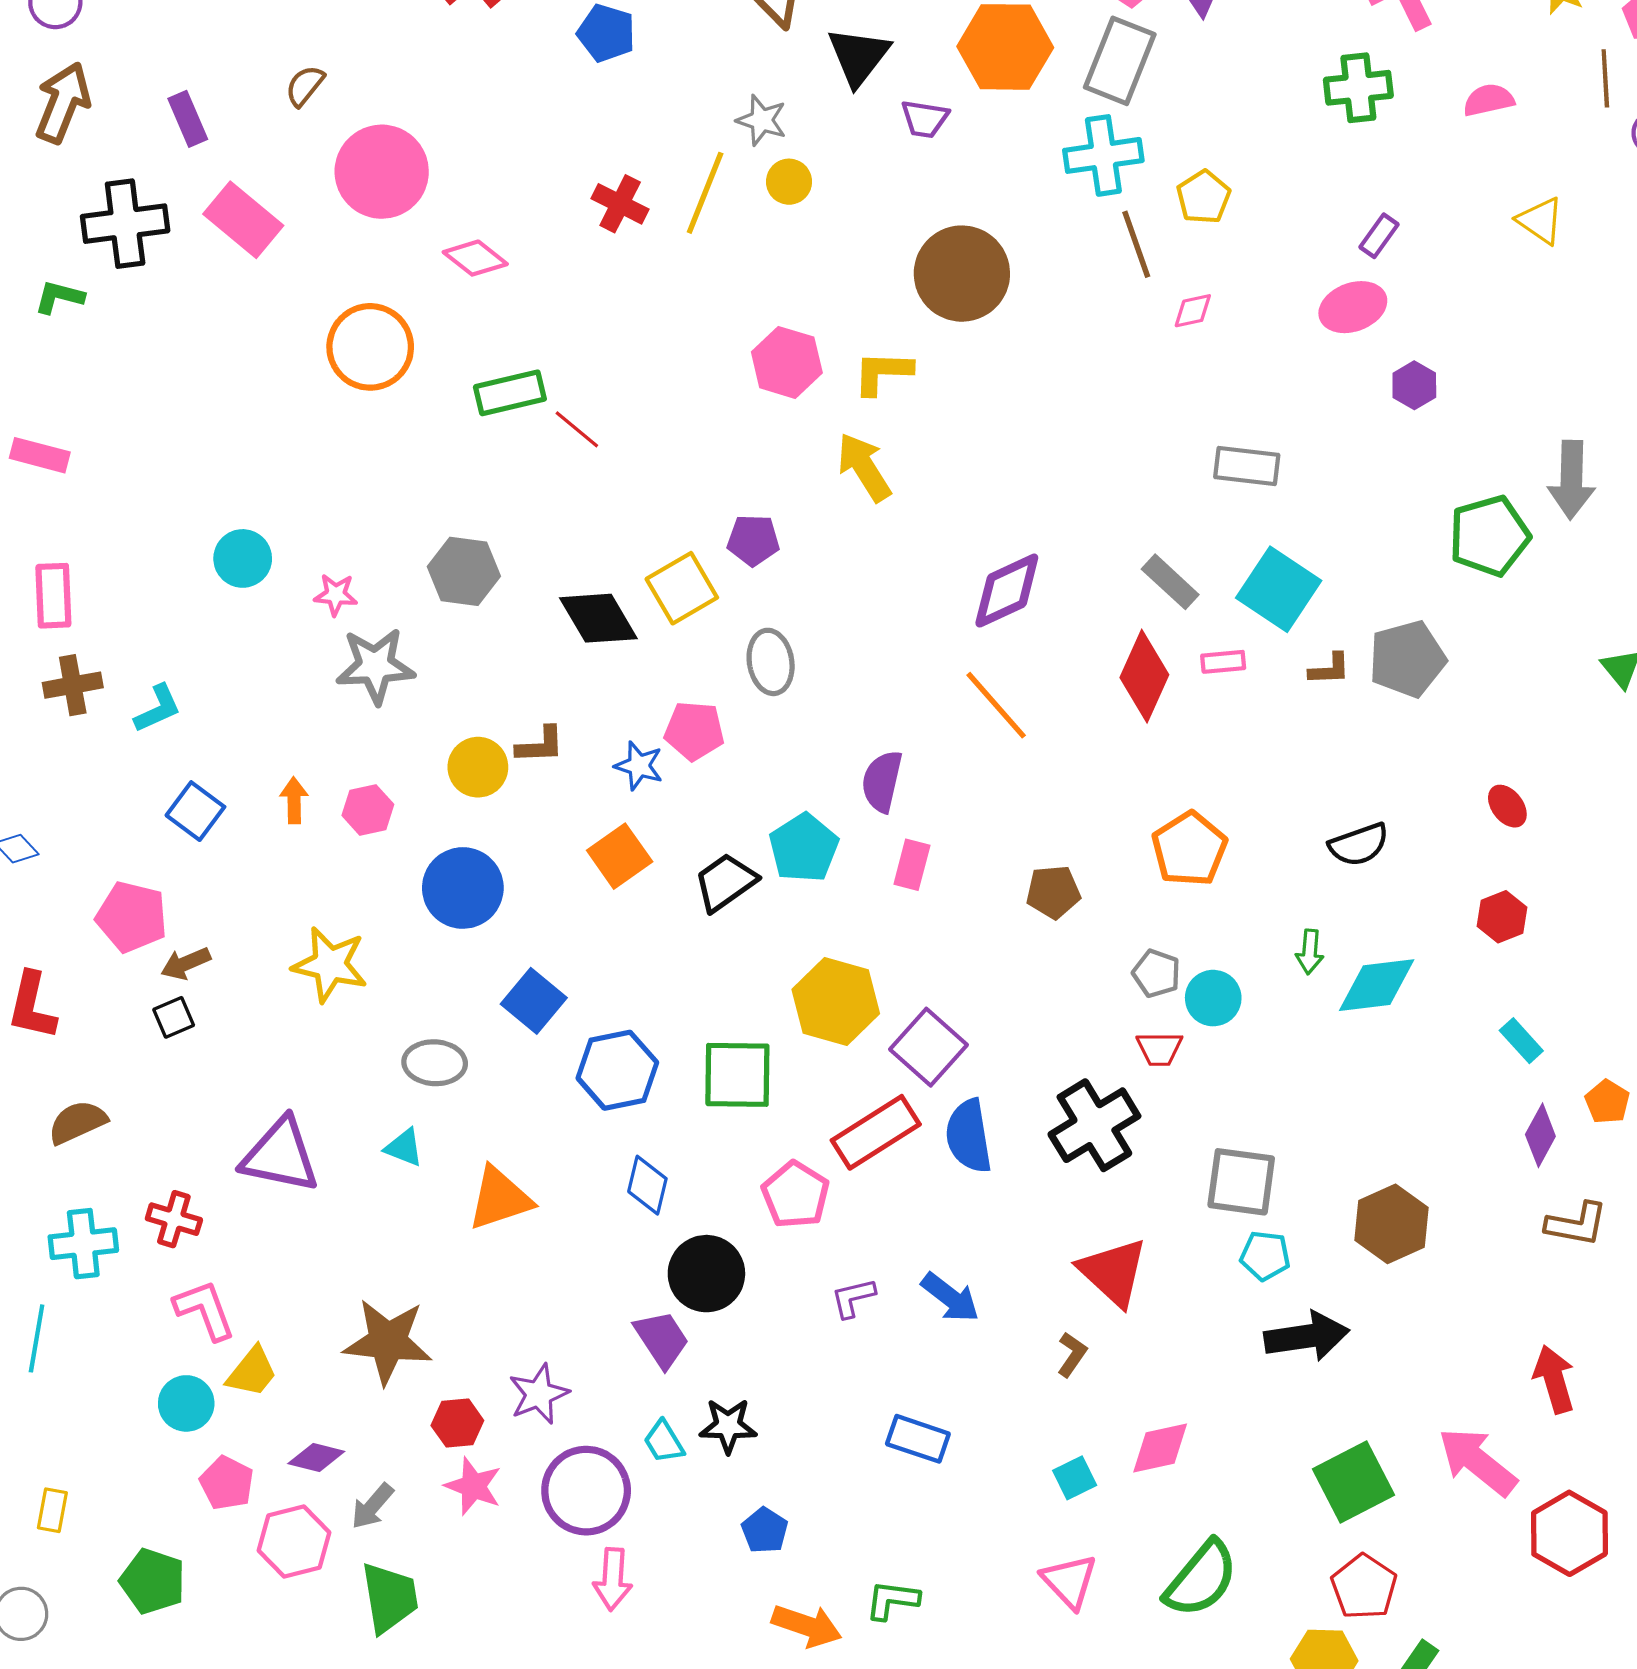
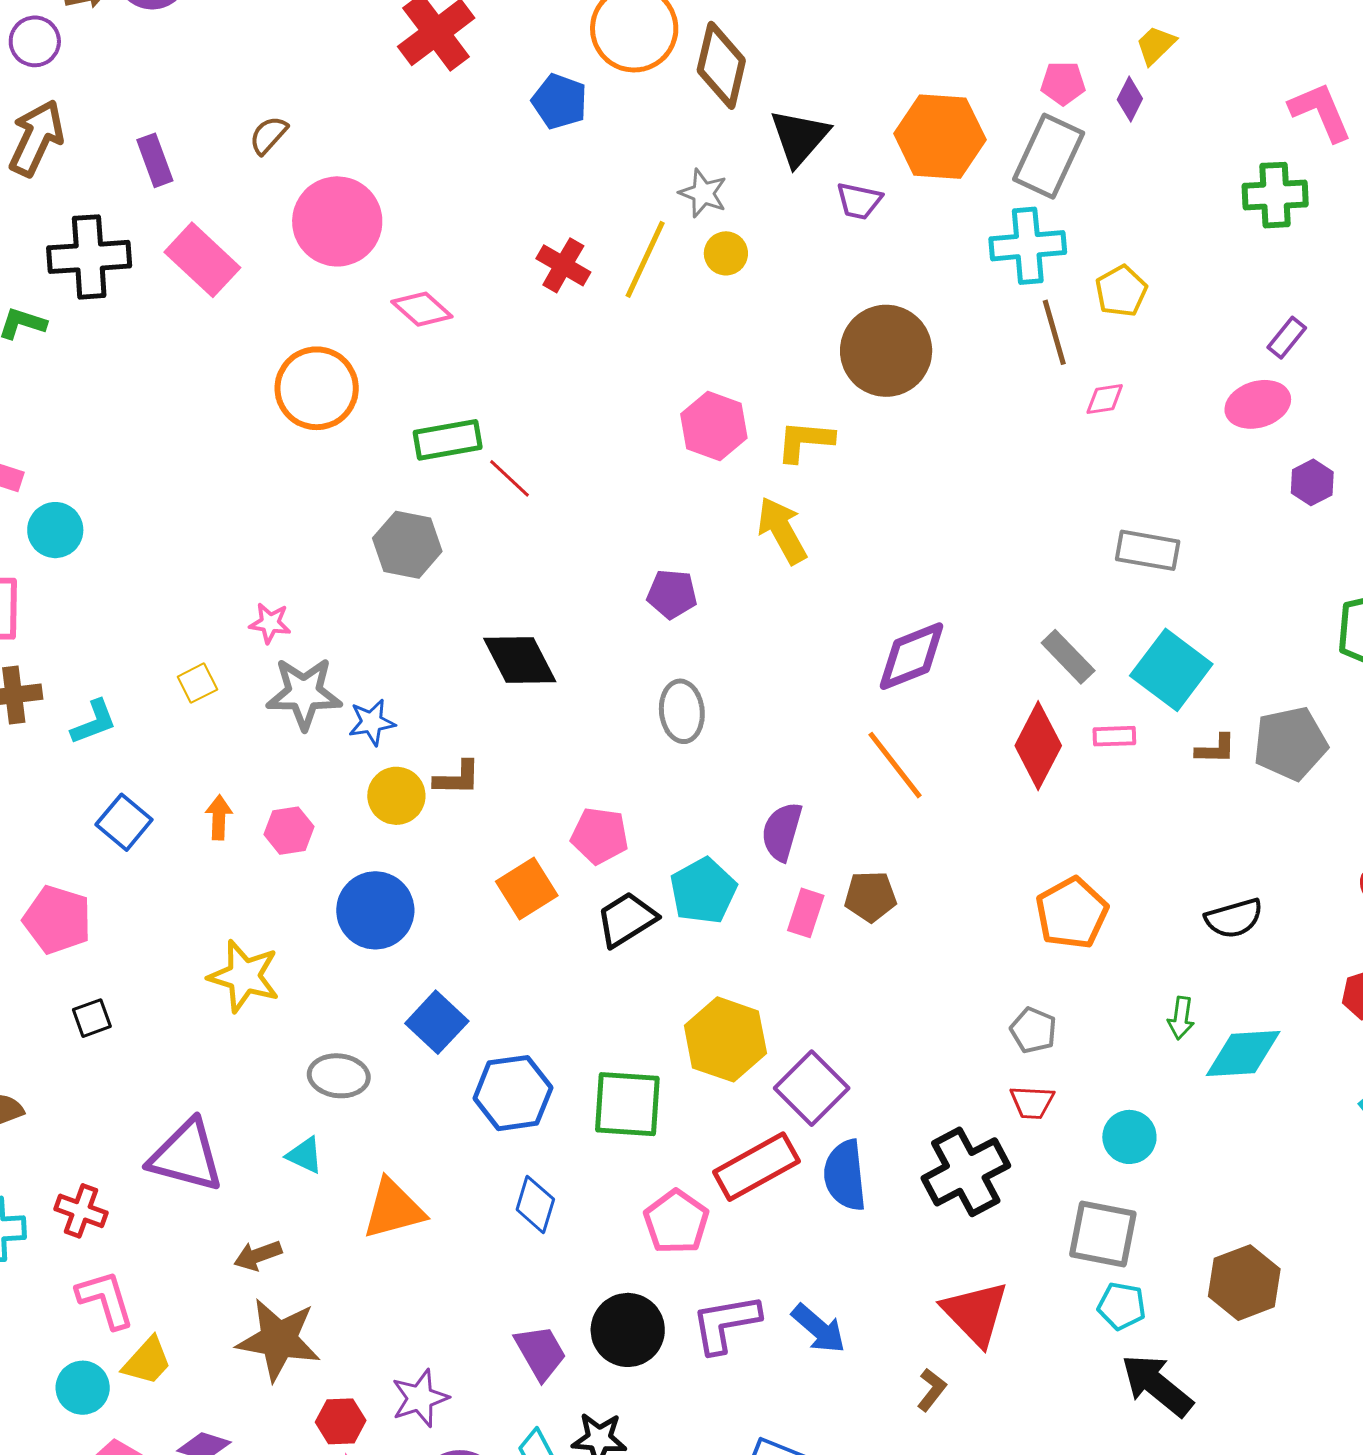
cyan circle: (243, 558) -> (55, 530), moved
gray hexagon: (464, 571) -> (407, 545), moved
yellow square: (682, 588) -> (197, 683), moved, size x0.6
pink pentagon: (694, 731) -> (600, 836), moved
blue star: (639, 766) -> (372, 722), moved, turned -30
brown pentagon: (1053, 892) -> (870, 896), moved
brown arrow: (186, 963) -> (258, 1255), moved
cyan circle: (1213, 998) -> (1129, 1137), moved
black circle: (706, 1274) -> (628, 1330), moved
purple L-shape: (853, 1298) -> (726, 1323), size x1.6
black arrow: (1307, 1336) -> (1157, 1385), turned -136

